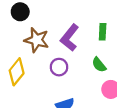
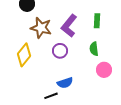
green semicircle: (99, 65) -> (94, 49), turned 32

